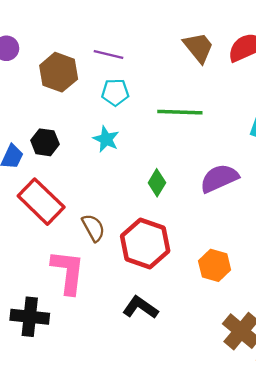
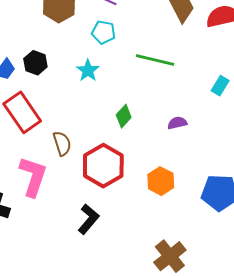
purple semicircle: (219, 178) -> (177, 123), size x0.6
orange hexagon: (215, 265) -> (161, 181), moved
black L-shape: (140, 307) -> (88, 219), turned 84

